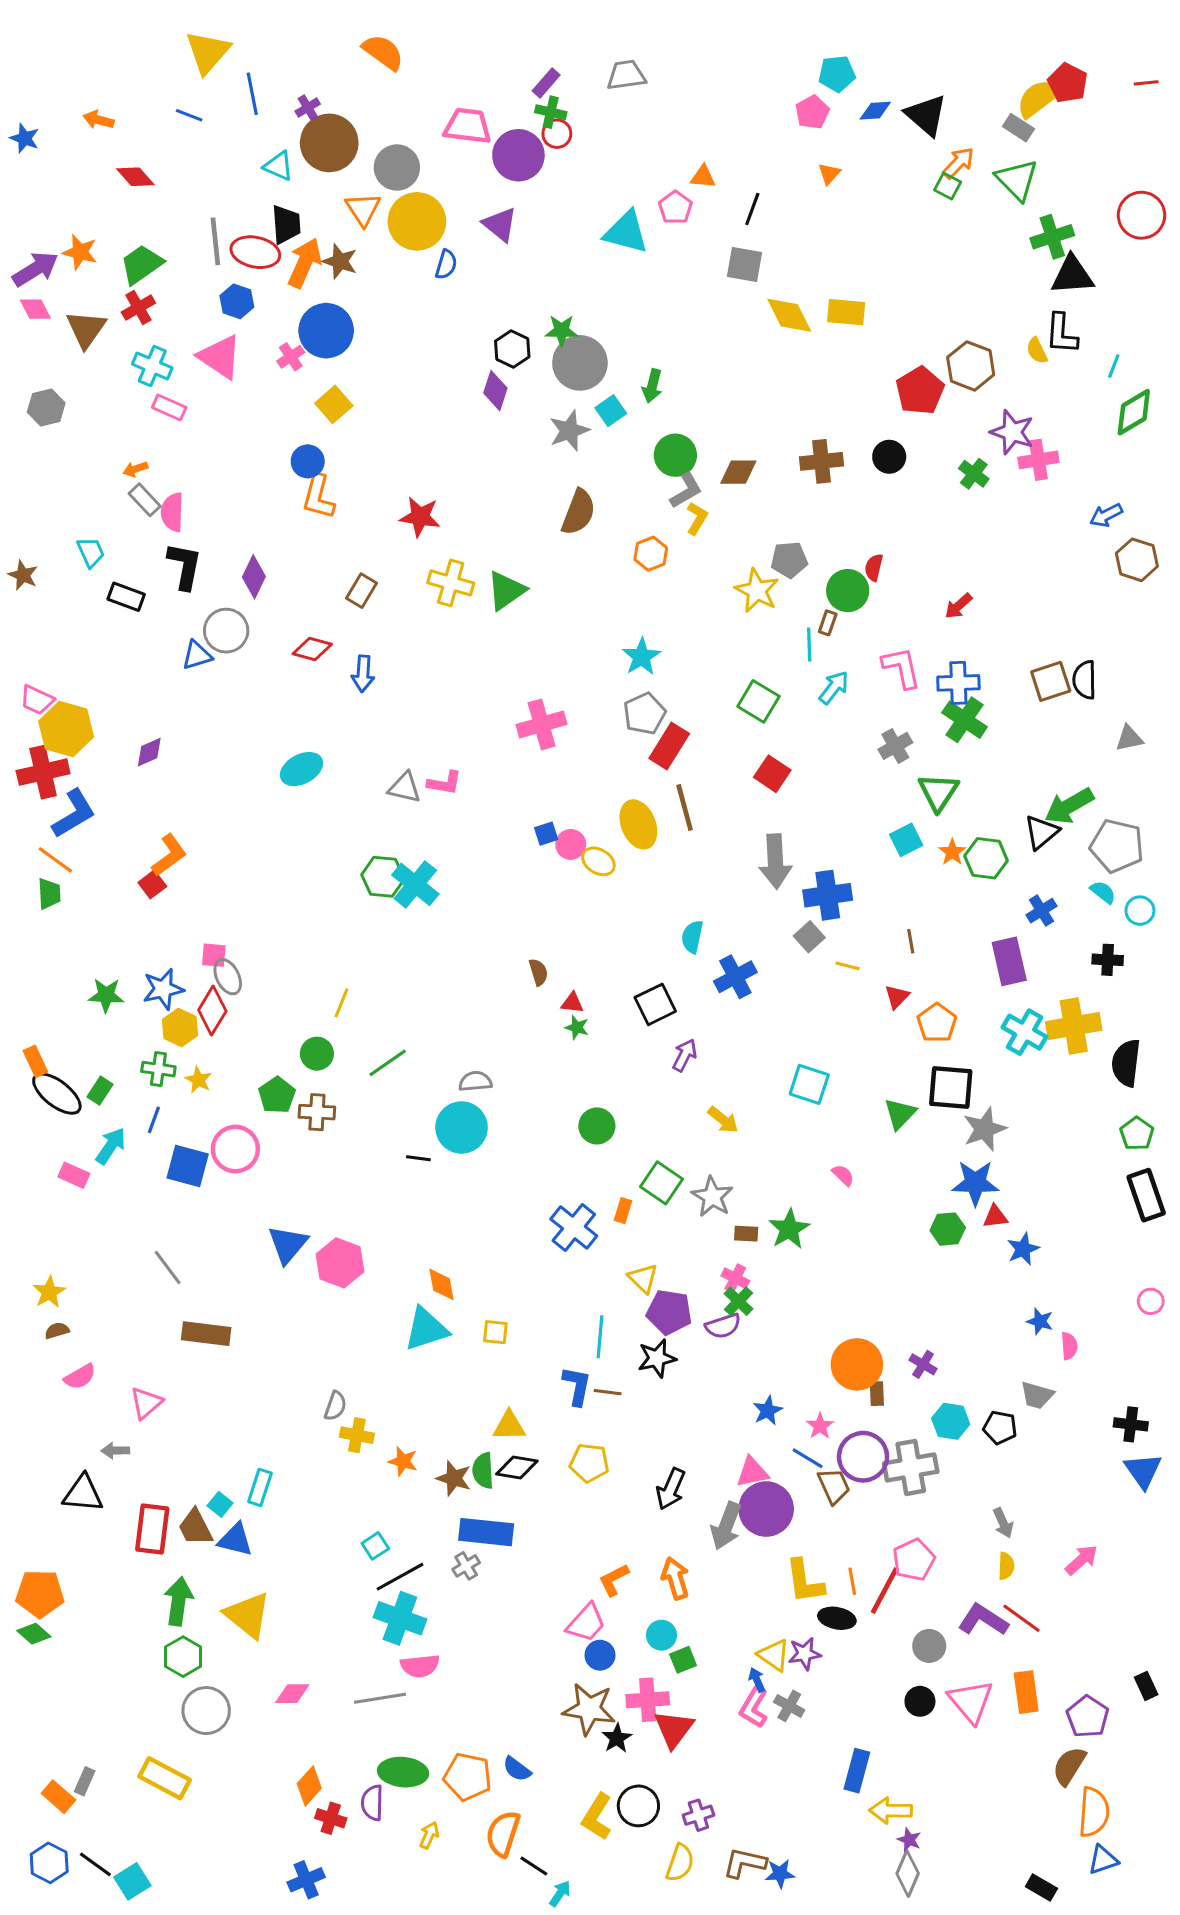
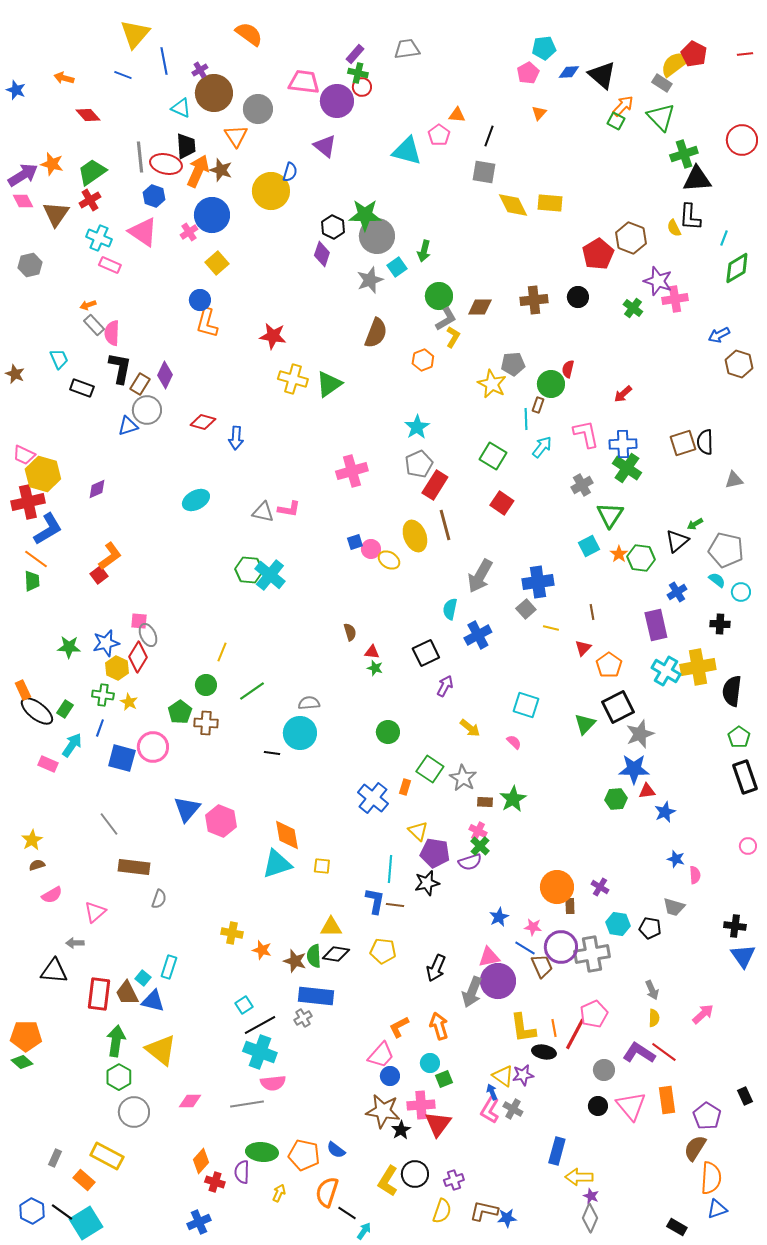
yellow circle: (417, 221) -> (271, 191), moved
green star: (562, 331) -> (365, 215), size x1.5
brown rectangle: (362, 591) -> (140, 384), moved
green arrow: (1069, 806) -> (695, 524), size x0.5
gray arrow: (775, 861) -> (480, 576), moved, turned 32
black square: (951, 1087) -> (618, 707), turned -32
pink semicircle: (843, 1175) -> (514, 742), moved
orange diamond: (442, 1284) -> (287, 835), size x1.4
gray semicircle: (335, 1406) -> (159, 899), moved
pink star: (820, 1426) -> (533, 927), turned -30
orange rectangle: (58, 1797) -> (84, 1180), moved
cyan square: (132, 1881) -> (86, 1223), size x1.4

